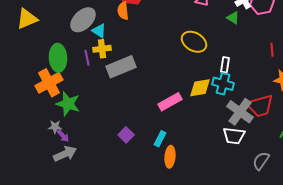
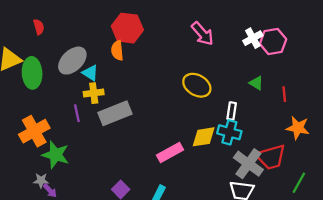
green triangle: (233, 18) -> (256, 83), moved
green ellipse: (58, 58) -> (32, 73), moved
purple line: (87, 58) -> (77, 113), moved

